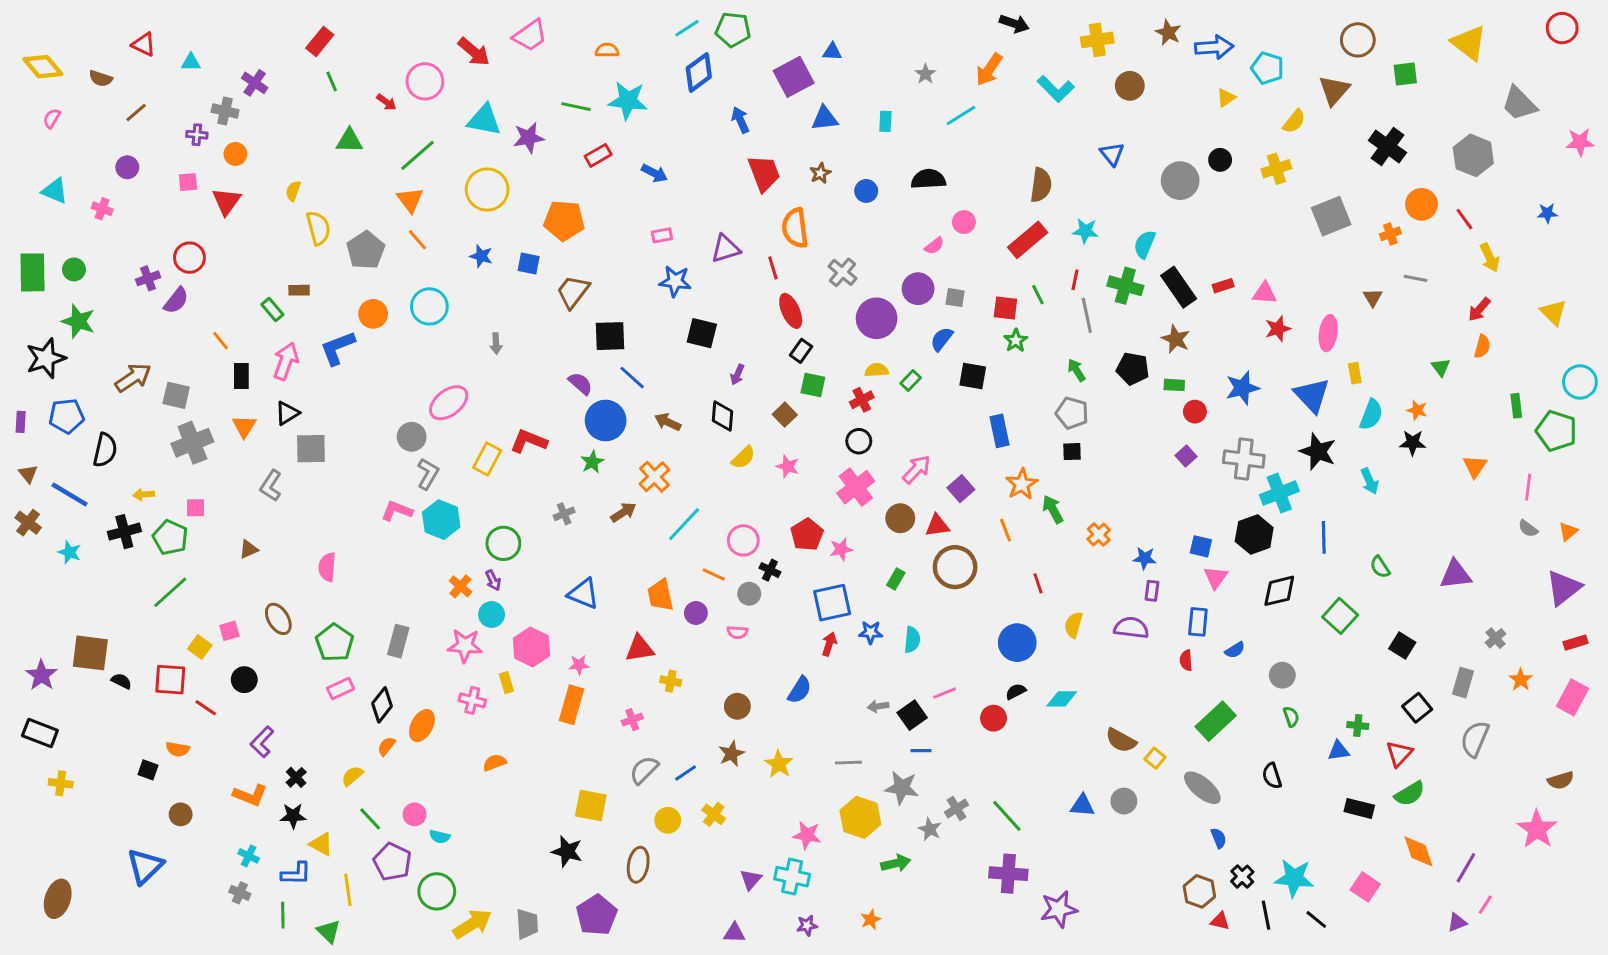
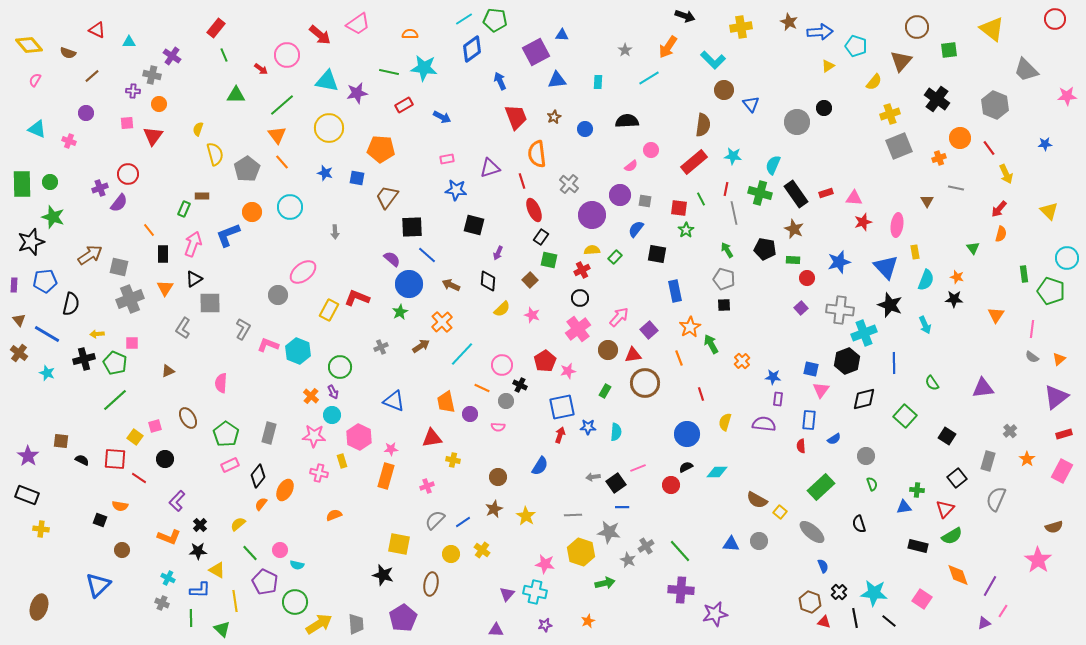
brown circle: (1130, 86) -> (724, 90), moved
yellow cross: (1276, 169) -> (890, 114), moved
green rectangle: (272, 309) -> (184, 209), turned 63
gray L-shape: (428, 474) -> (243, 329), moved
brown square: (90, 653) -> (61, 441), size x0.6

